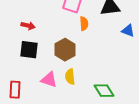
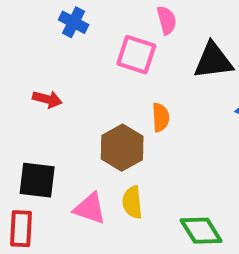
orange semicircle: (84, 24) -> (161, 117), moved
black square: (29, 50) -> (37, 180), moved

